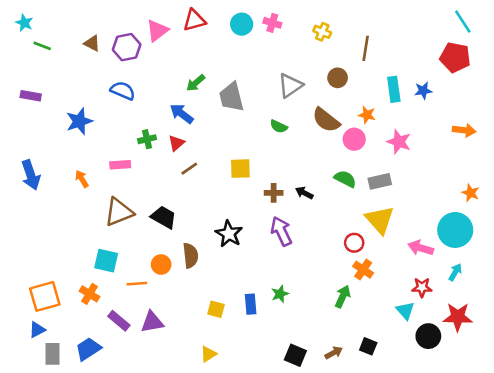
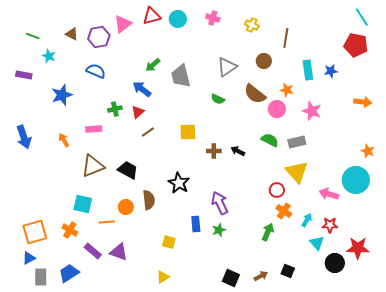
cyan star: (24, 23) -> (49, 56), moved
cyan circle: (242, 24) -> (178, 19), moved
purple arrow: (281, 231) -> (220, 203), moved
cyan arrow: (455, 272) -> (307, 220), moved
blue rectangle: (251, 304) -> (196, 224), moved
purple triangle: (152, 322) -> (119, 252), turned 30

